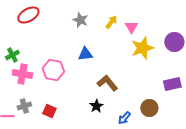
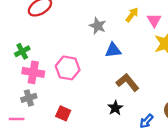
gray star: (80, 20) -> (98, 26), moved
blue triangle: (85, 54) -> (113, 50), moved
gray cross: (24, 106) -> (29, 98), moved

